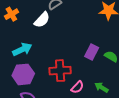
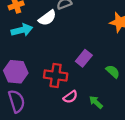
cyan arrow: (22, 49) -> (22, 30), moved
purple rectangle: (92, 52) -> (84, 58), moved

